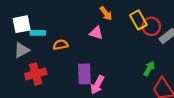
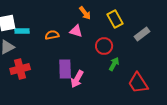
red circle: (151, 26) -> (104, 46), moved
orange semicircle: (61, 45) -> (52, 35), moved
green arrow: (149, 69) -> (114, 64), moved

